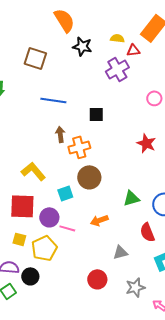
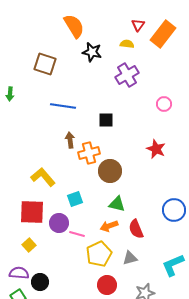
red triangle: (133, 50) -> (138, 25), moved, turned -48
brown circle: (89, 177) -> (110, 171), moved
green triangle: (131, 198) -> (117, 204), moved, turned 30
red semicircle: (147, 232) -> (136, 229), moved
yellow square: (19, 239) -> (29, 245), turned 32
yellow pentagon: (44, 248) -> (99, 254), moved

